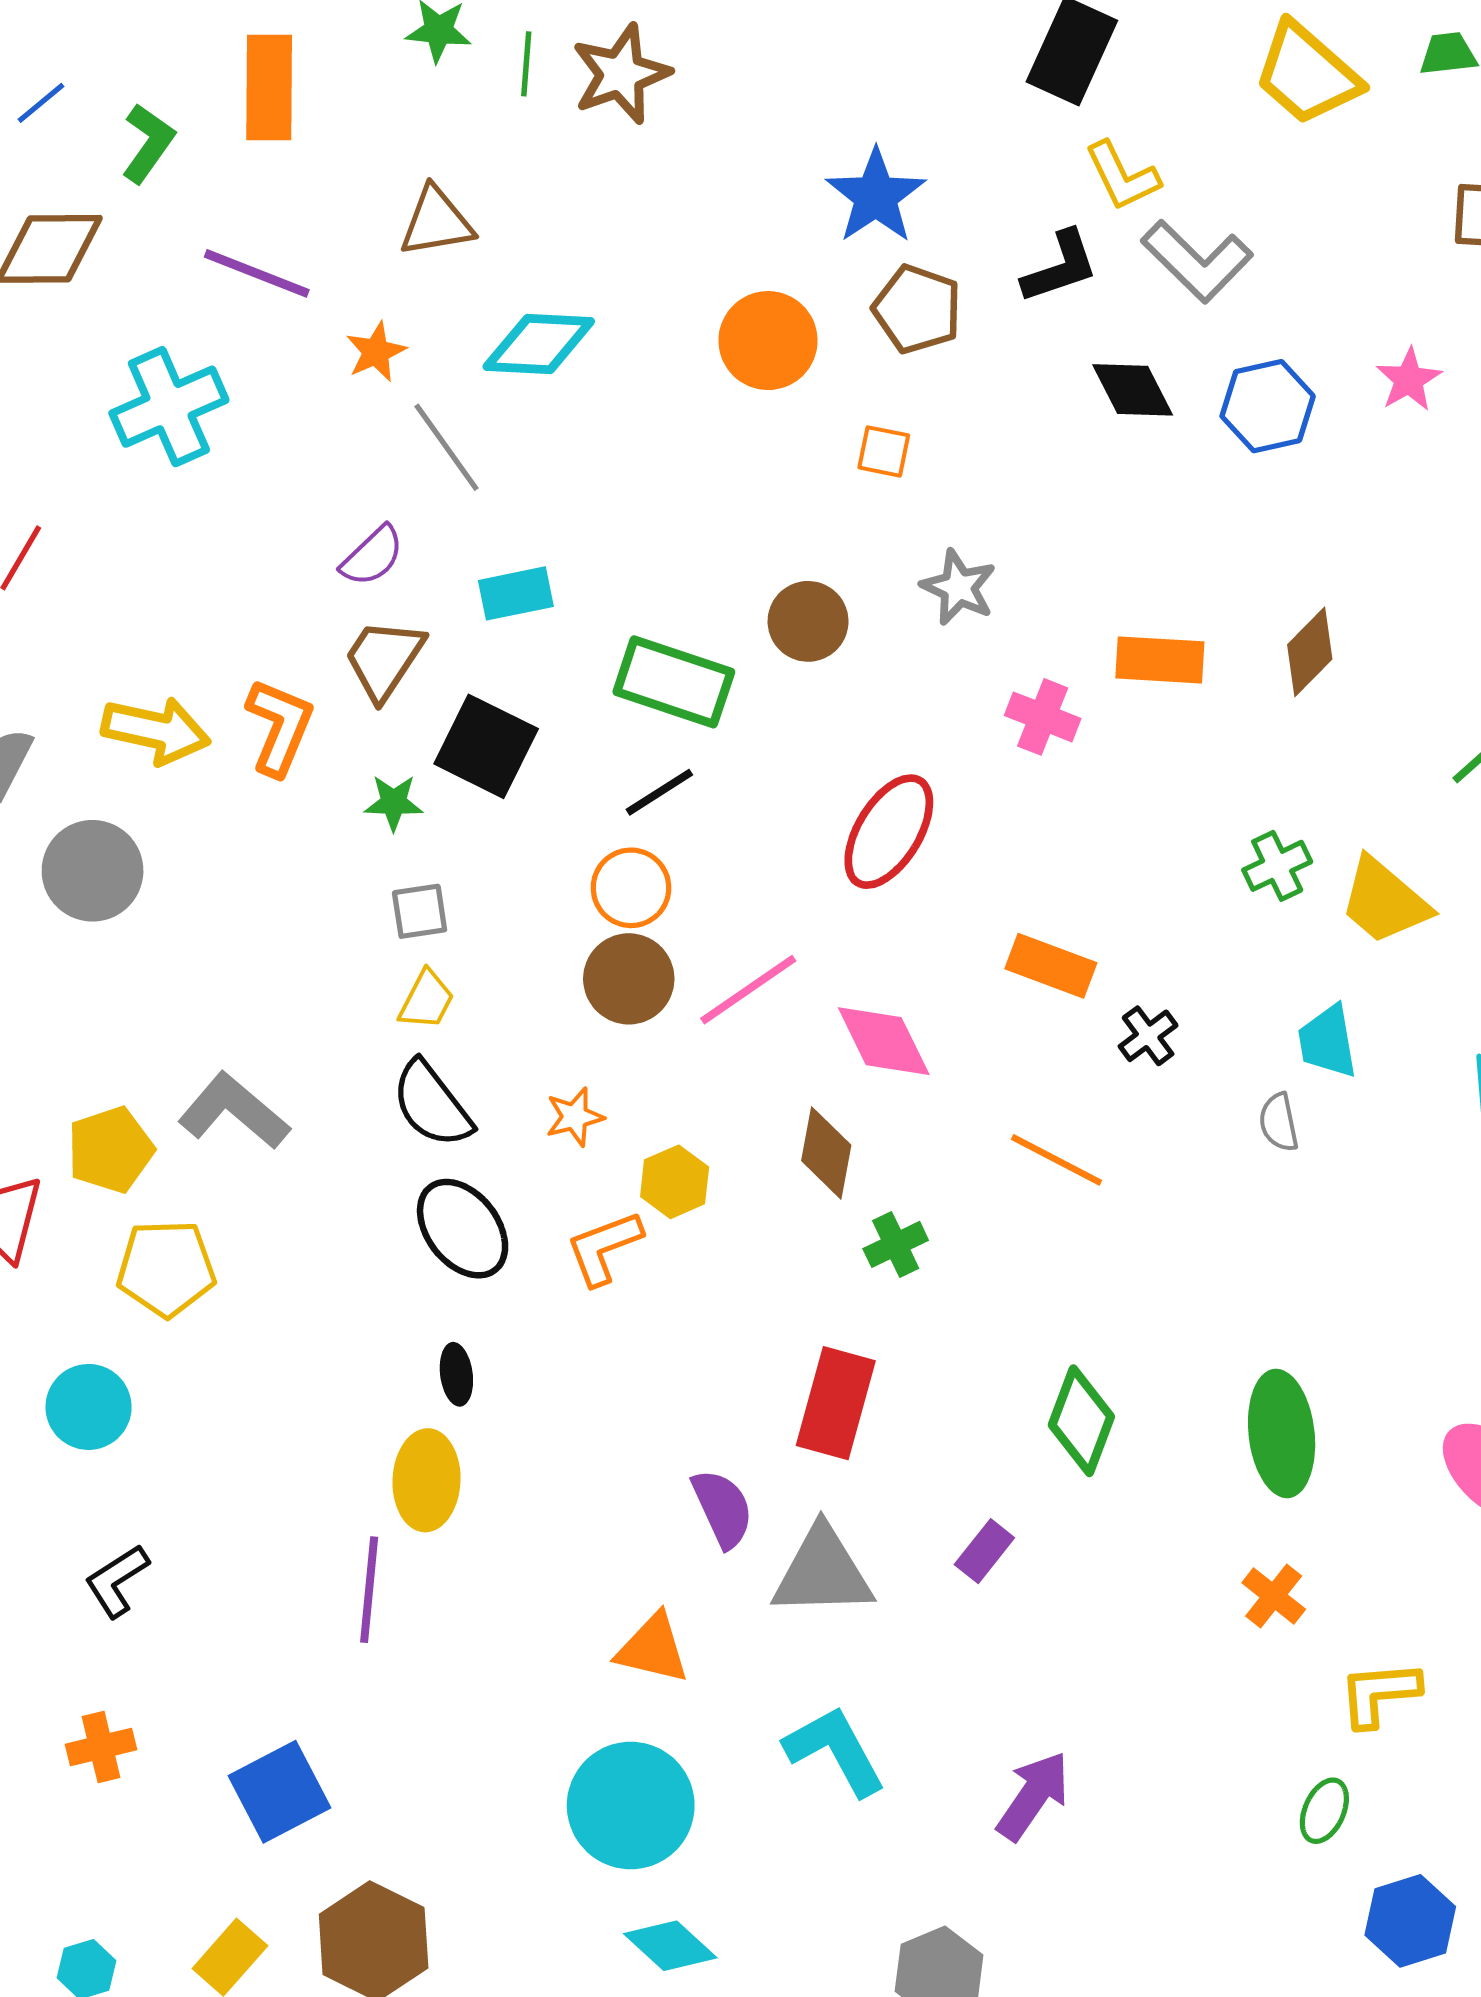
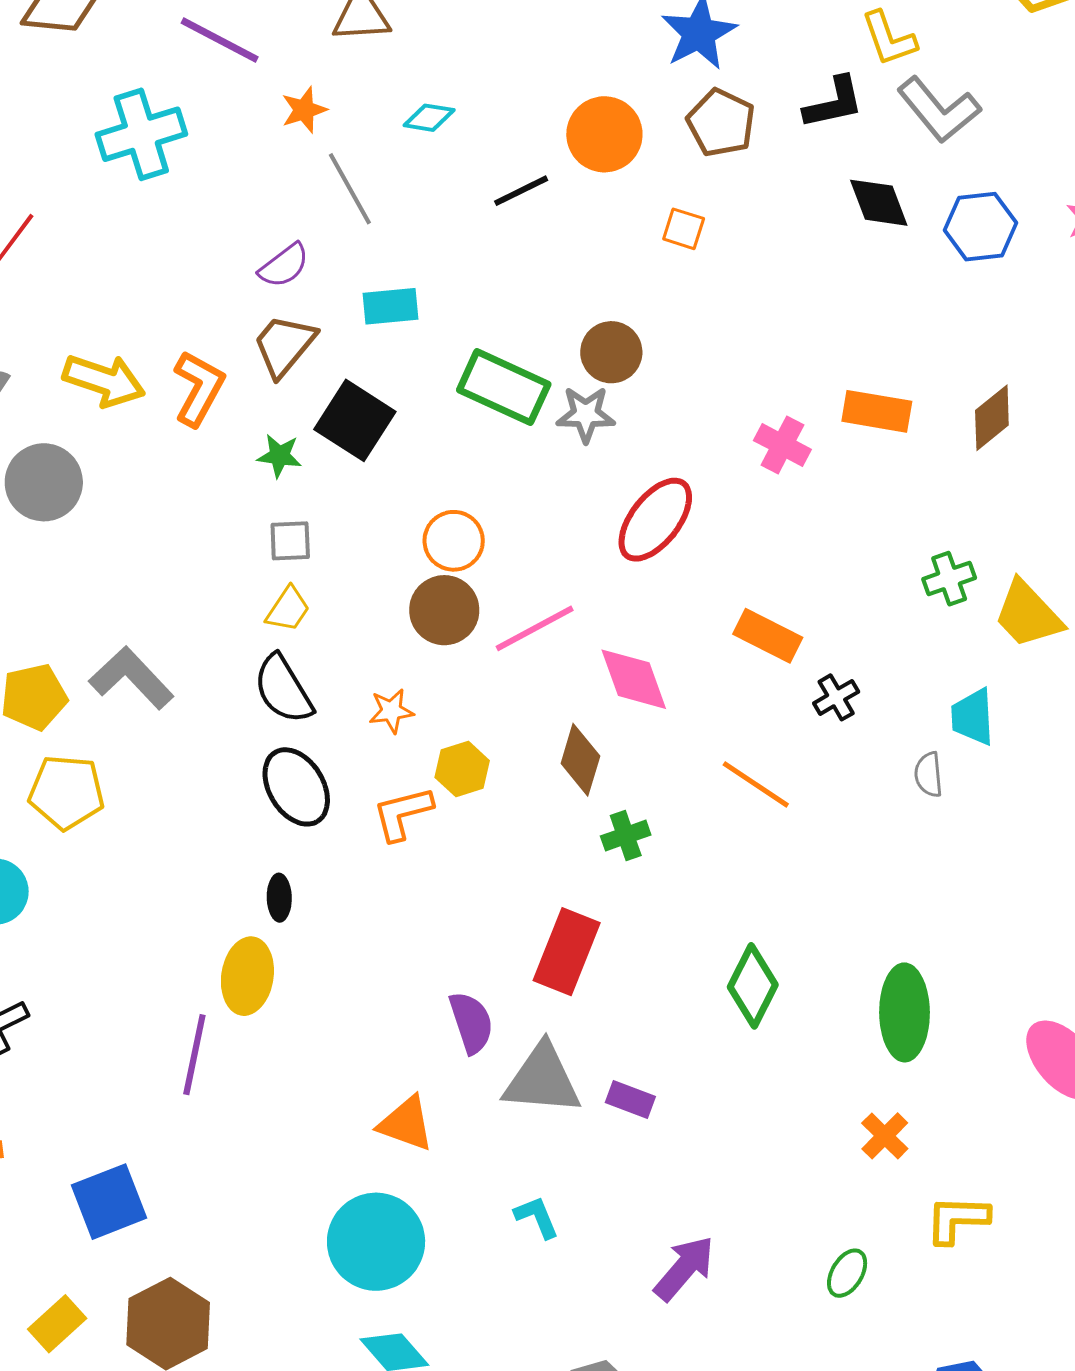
cyan diamond: (539, 344) -> (429, 118), size x0.6
gray star: (959, 587) -> (586, 414), moved, turned -30
black line: (659, 792) -> (521, 191), moved
purple rectangle: (984, 1551) -> (630, 1100), moved, turned 66
cyan L-shape: (835, 1751) -> (537, 1217), size x0.6
green ellipse: (1324, 1811) -> (847, 1273), moved

